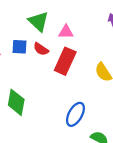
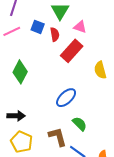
red semicircle: (41, 49) -> (55, 34), turned -152

